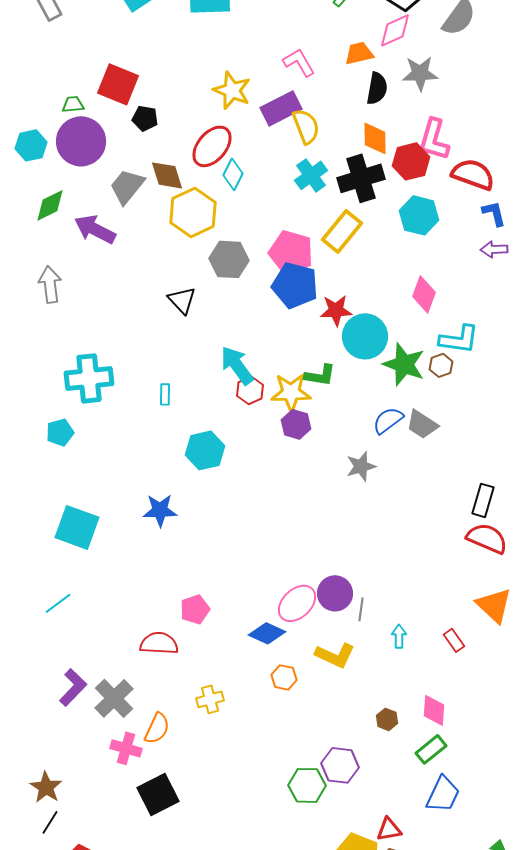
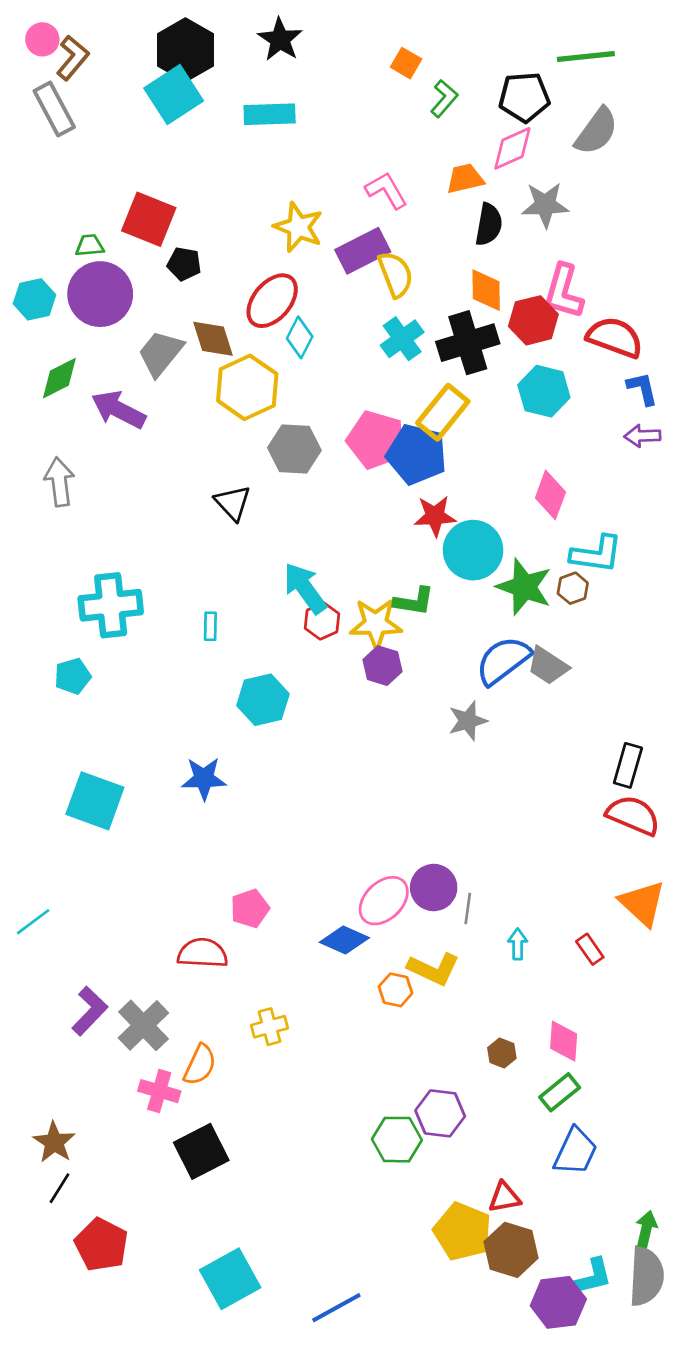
blue pentagon: (295, 285) -> (417, 454), moved
blue semicircle: (388, 420) -> (503, 660), size x1.4
cyan line: (58, 603) -> (33, 922), moved
orange hexagon: (284, 677) -> (396, 990), moved

